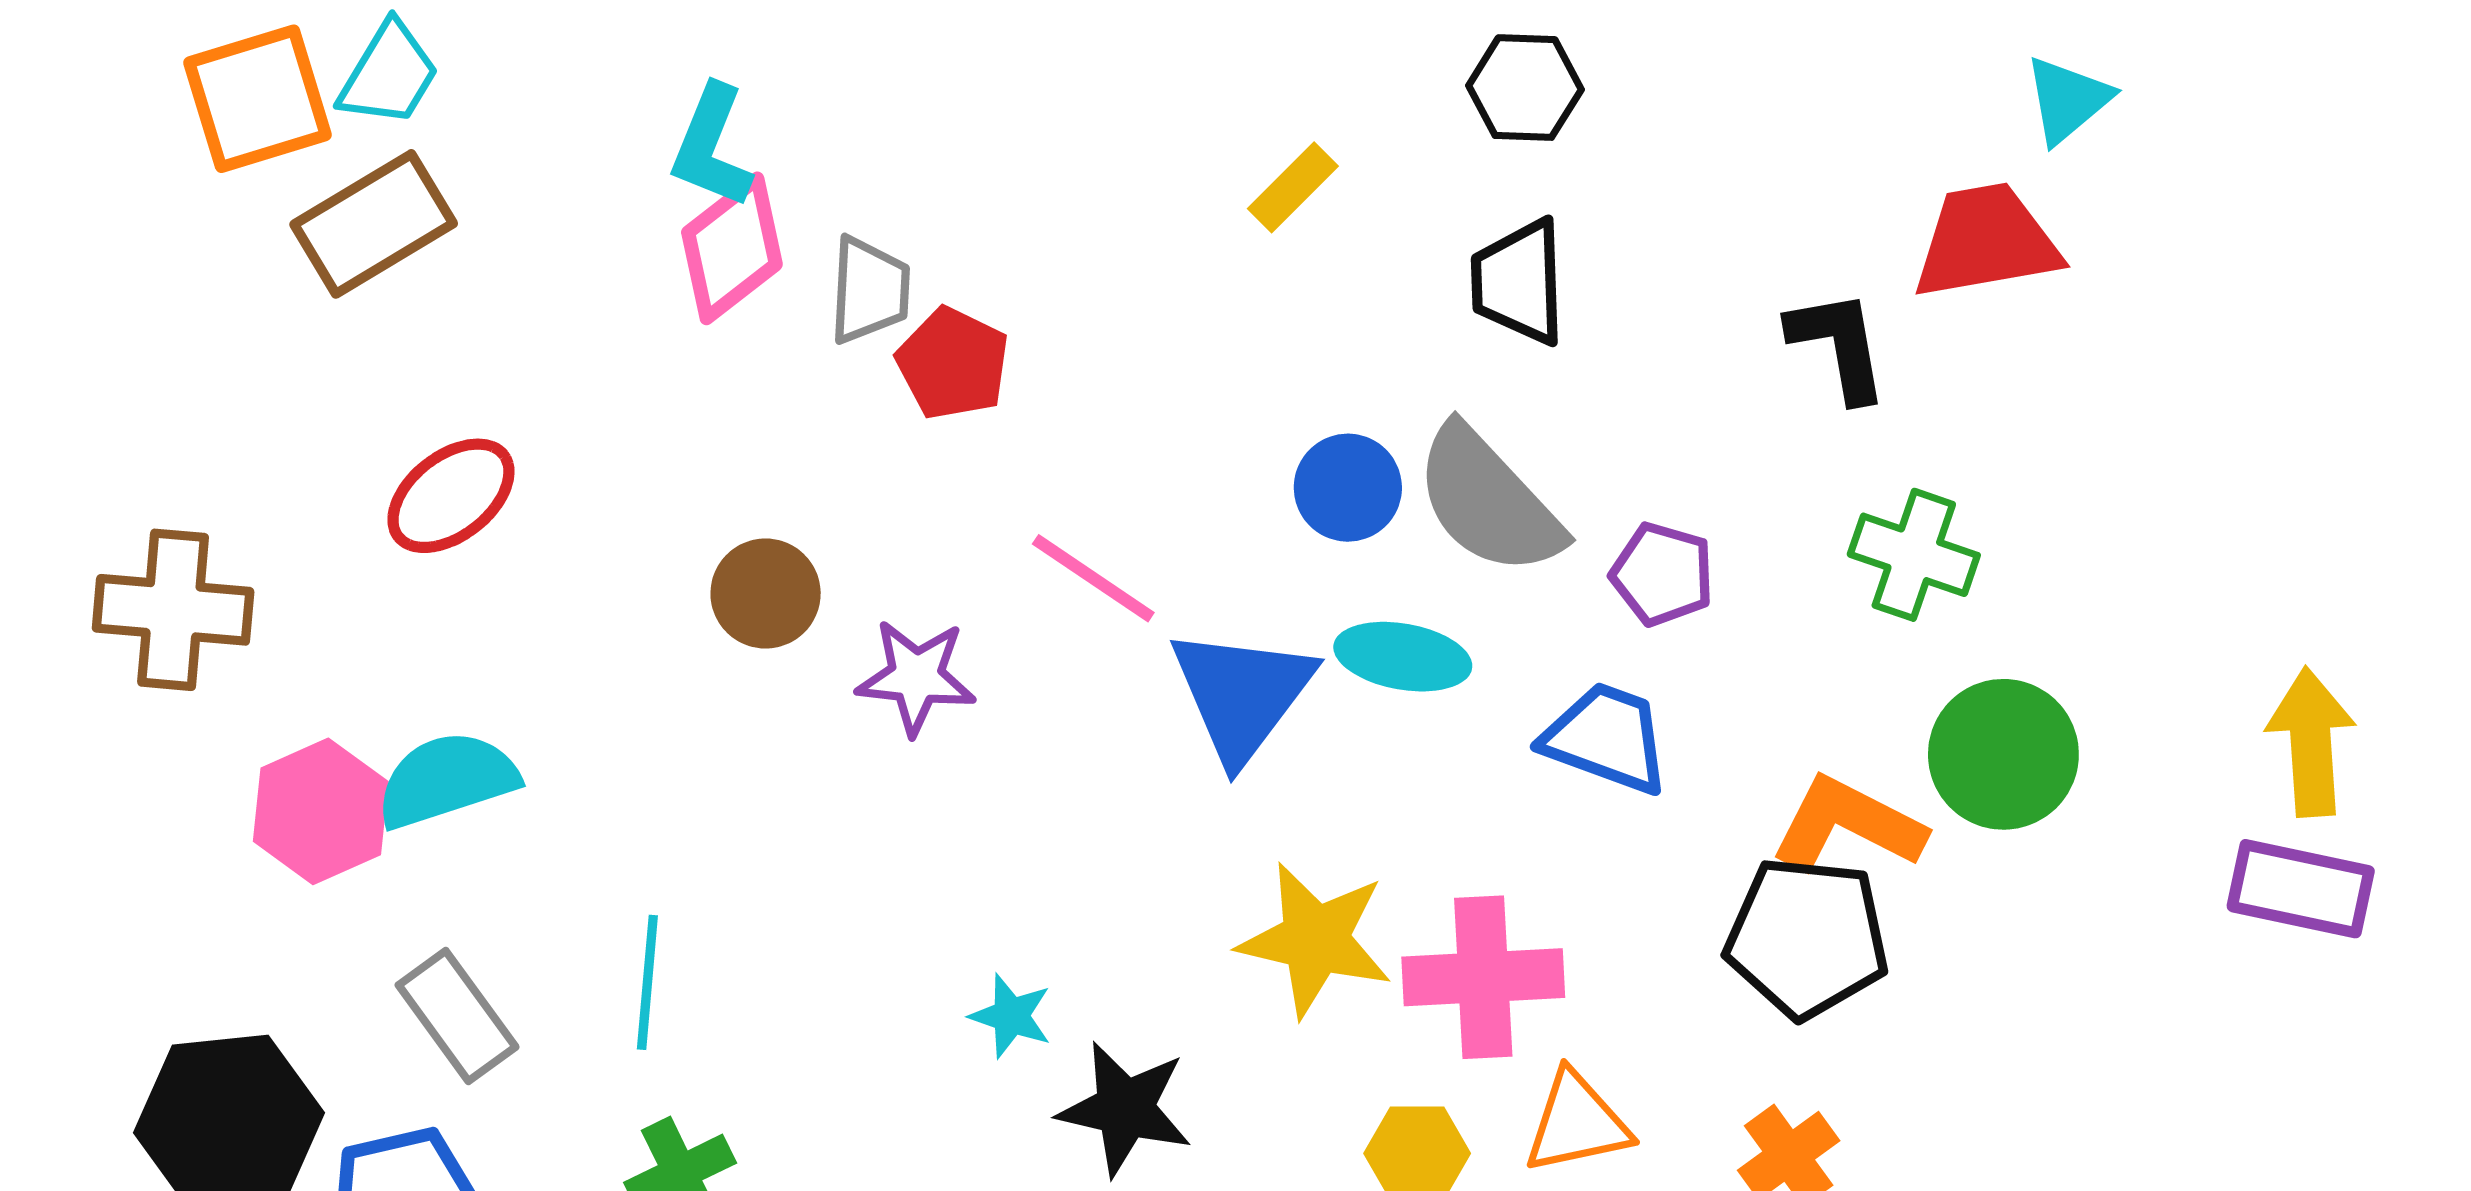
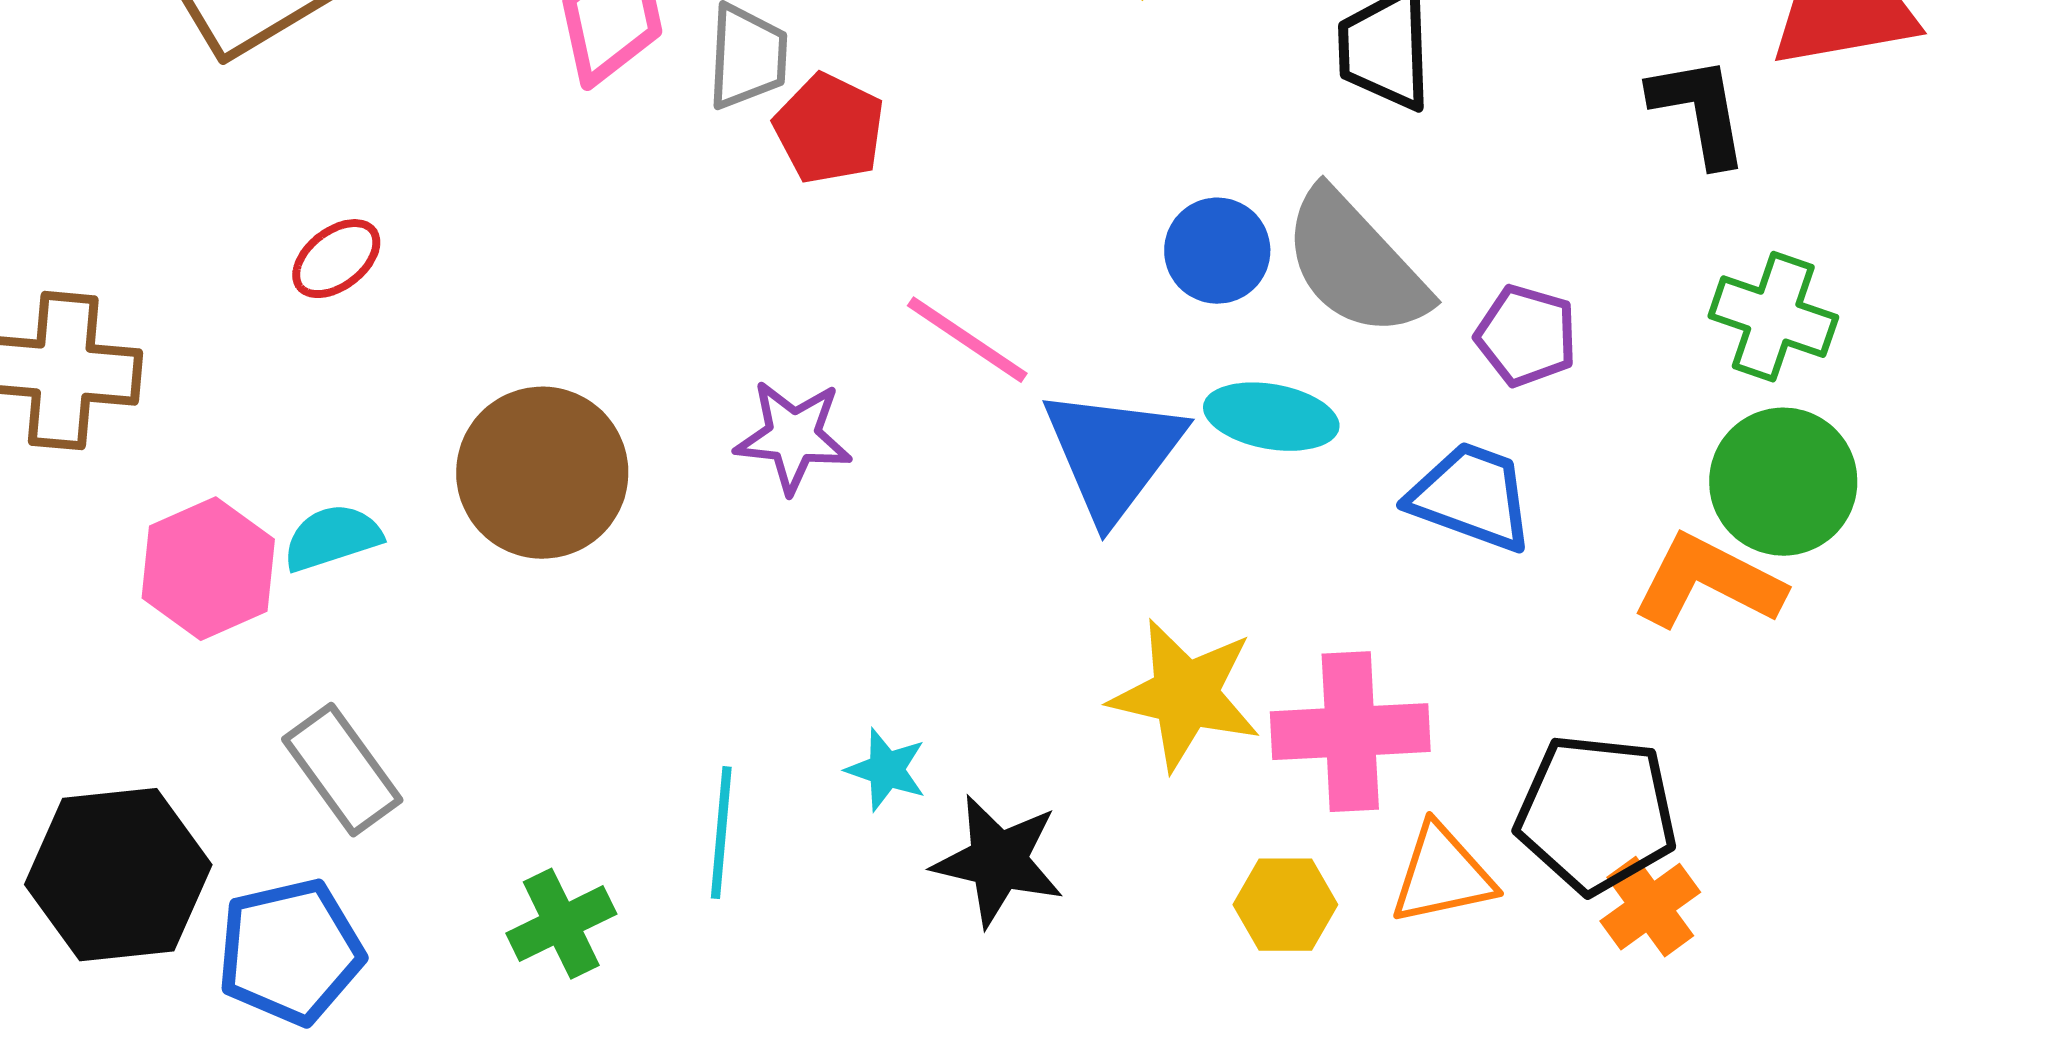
red ellipse: (451, 496) -> (336, 259), size x0.7
brown circle: (766, 593) -> (542, 473), moved, size x1.6
green circle: (2003, 754) -> (1783, 482), moved
cyan semicircle: (447, 780) -> (332, 538), size x0.7
black pentagon: (1807, 938) -> (1596, 814), moved
cyan line: (647, 982) -> (721, 833), moved

